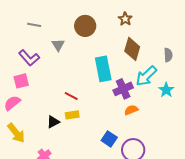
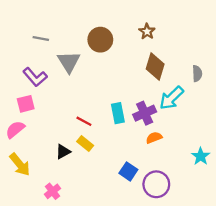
gray triangle: (58, 45) -> (69, 62), size x1.5
cyan rectangle: (103, 69) -> (118, 113), moved, size x0.7
cyan star: (166, 90) -> (201, 156), moved
yellow rectangle: (72, 115) -> (85, 143), turned 48

